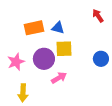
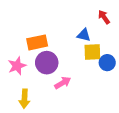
orange rectangle: (34, 28) -> (37, 42), moved
blue triangle: (58, 28) -> (84, 35), moved
yellow square: (64, 49) -> (92, 52), moved

